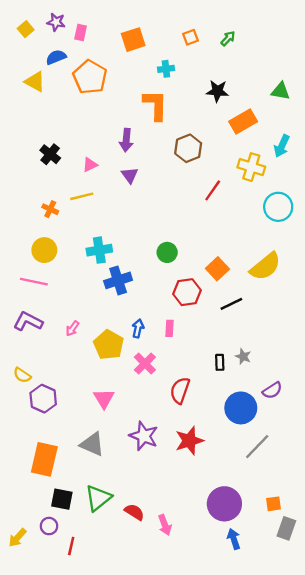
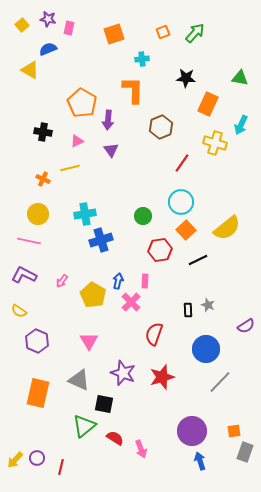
green arrow: (228, 38) -> (195, 33), size x1.5
orange pentagon: (90, 77) -> (82, 103), moved
orange rectangle: (243, 121) -> (208, 104), turned -35
black cross: (50, 154) -> (43, 132), turned -30
cyan circle: (278, 207) -> (181, 202), moved
pink cross: (145, 364) -> (131, 302), moved
yellow semicircle: (22, 375) -> (19, 311), moved
purple semicircle: (272, 390) -> (246, 326), moved
black square: (62, 499) -> (104, 404), moved
purple circle: (49, 526) -> (37, 458), moved

